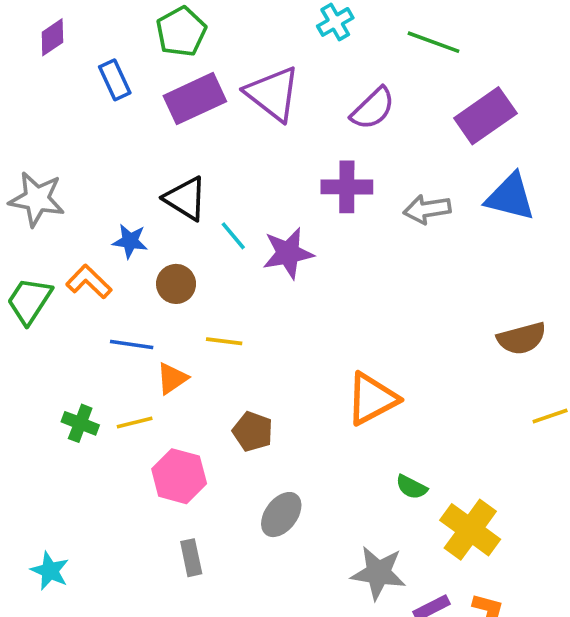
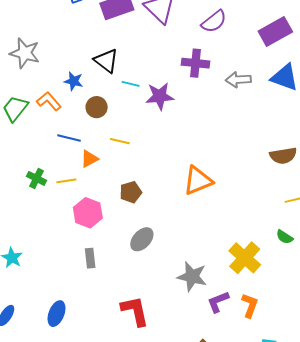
cyan line: (233, 236) -> (131, 84), turned -42
brown pentagon: (253, 431) -> (131, 192), turned 30
green semicircle: (411, 487) -> (285, 237), moved

